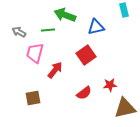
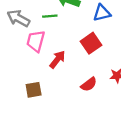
gray arrow: (19, 32) -> (18, 18), size x1.5

